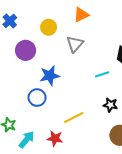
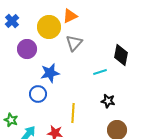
orange triangle: (81, 15) -> (70, 16), moved
yellow circle: (49, 27) -> (49, 27), size x1.5
yellow line: (74, 117) -> (73, 113), turned -60

